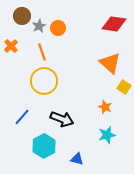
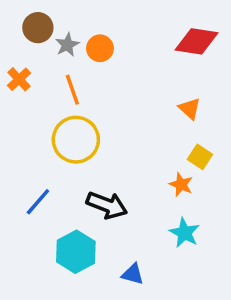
orange triangle: (110, 63) -> (190, 109), size x0.6
yellow square: (124, 87) -> (200, 157), moved
cyan star: (107, 135) -> (184, 233), turned -30

